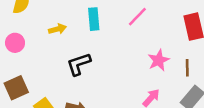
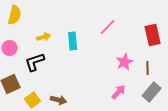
cyan rectangle: (94, 19) -> (73, 41), moved
black L-shape: (79, 64) -> (35, 62), moved

